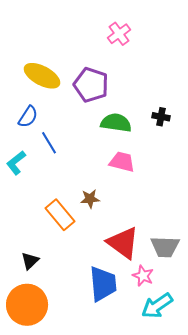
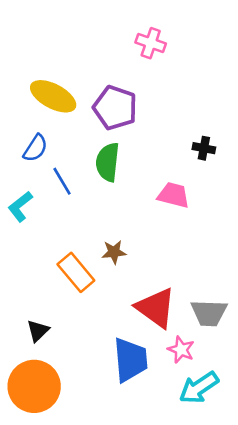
pink cross: (119, 34) -> (151, 43), turned -35
green semicircle: (116, 123) -> (108, 162), moved, turned -92
pink trapezoid: (122, 162) -> (173, 195), moved

